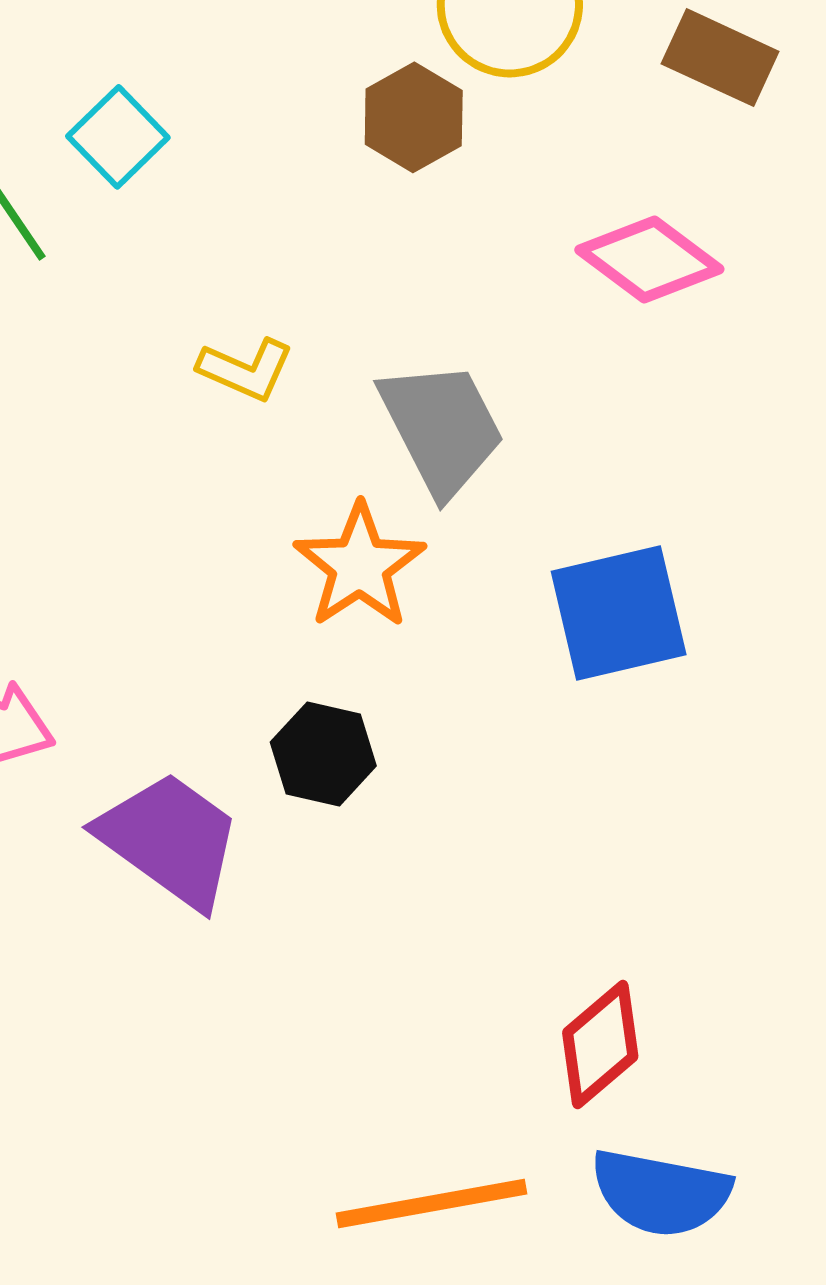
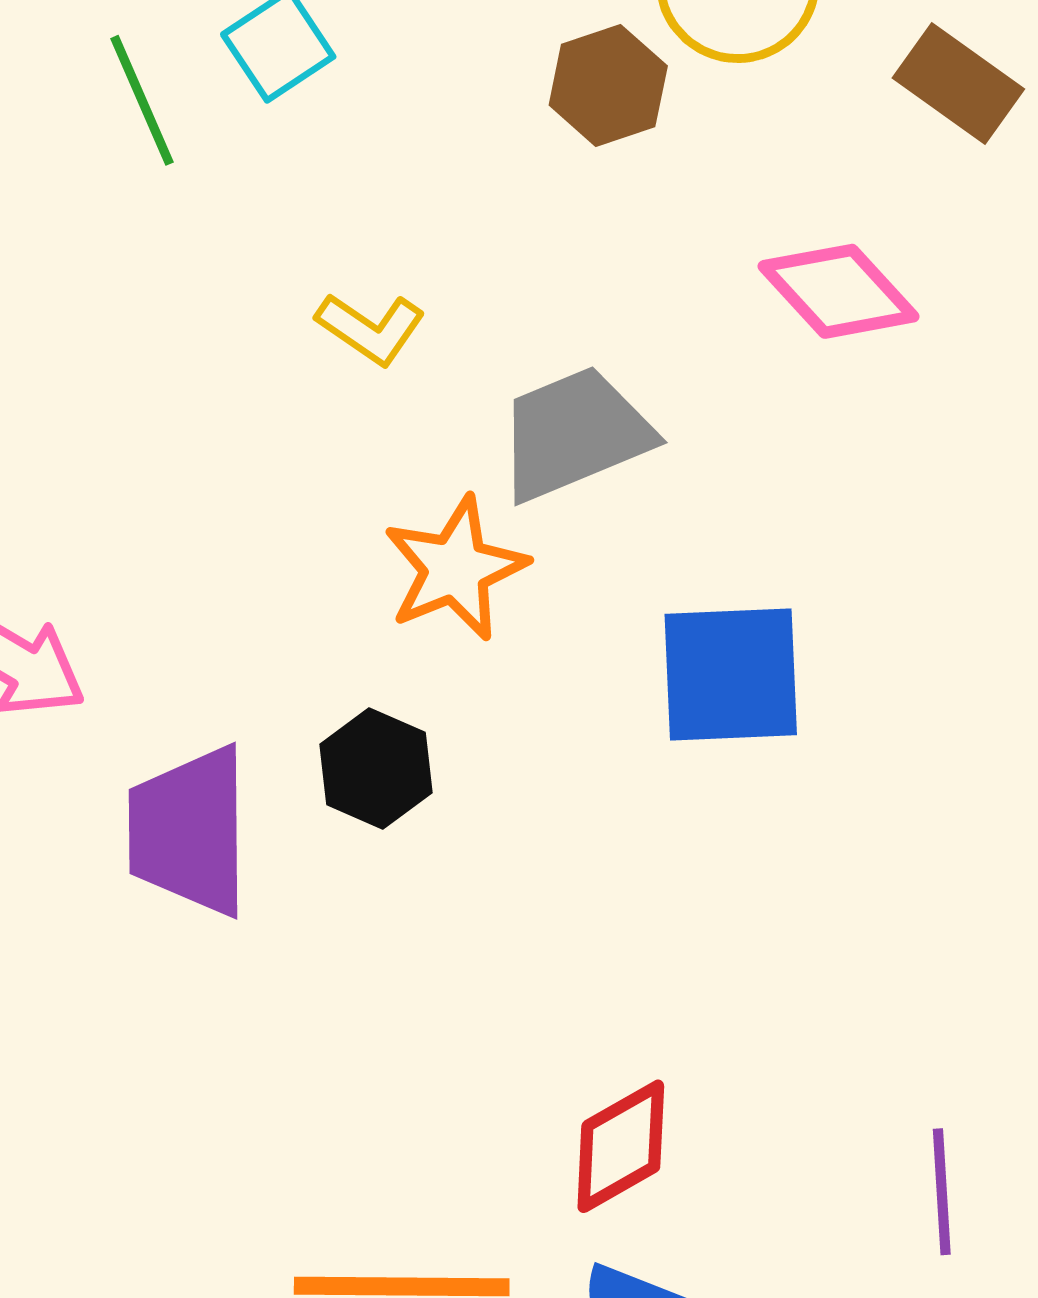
gray trapezoid: (442, 428) -> (574, 434), turned -96
purple trapezoid: (170, 840) -> (189, 831), turned -137

